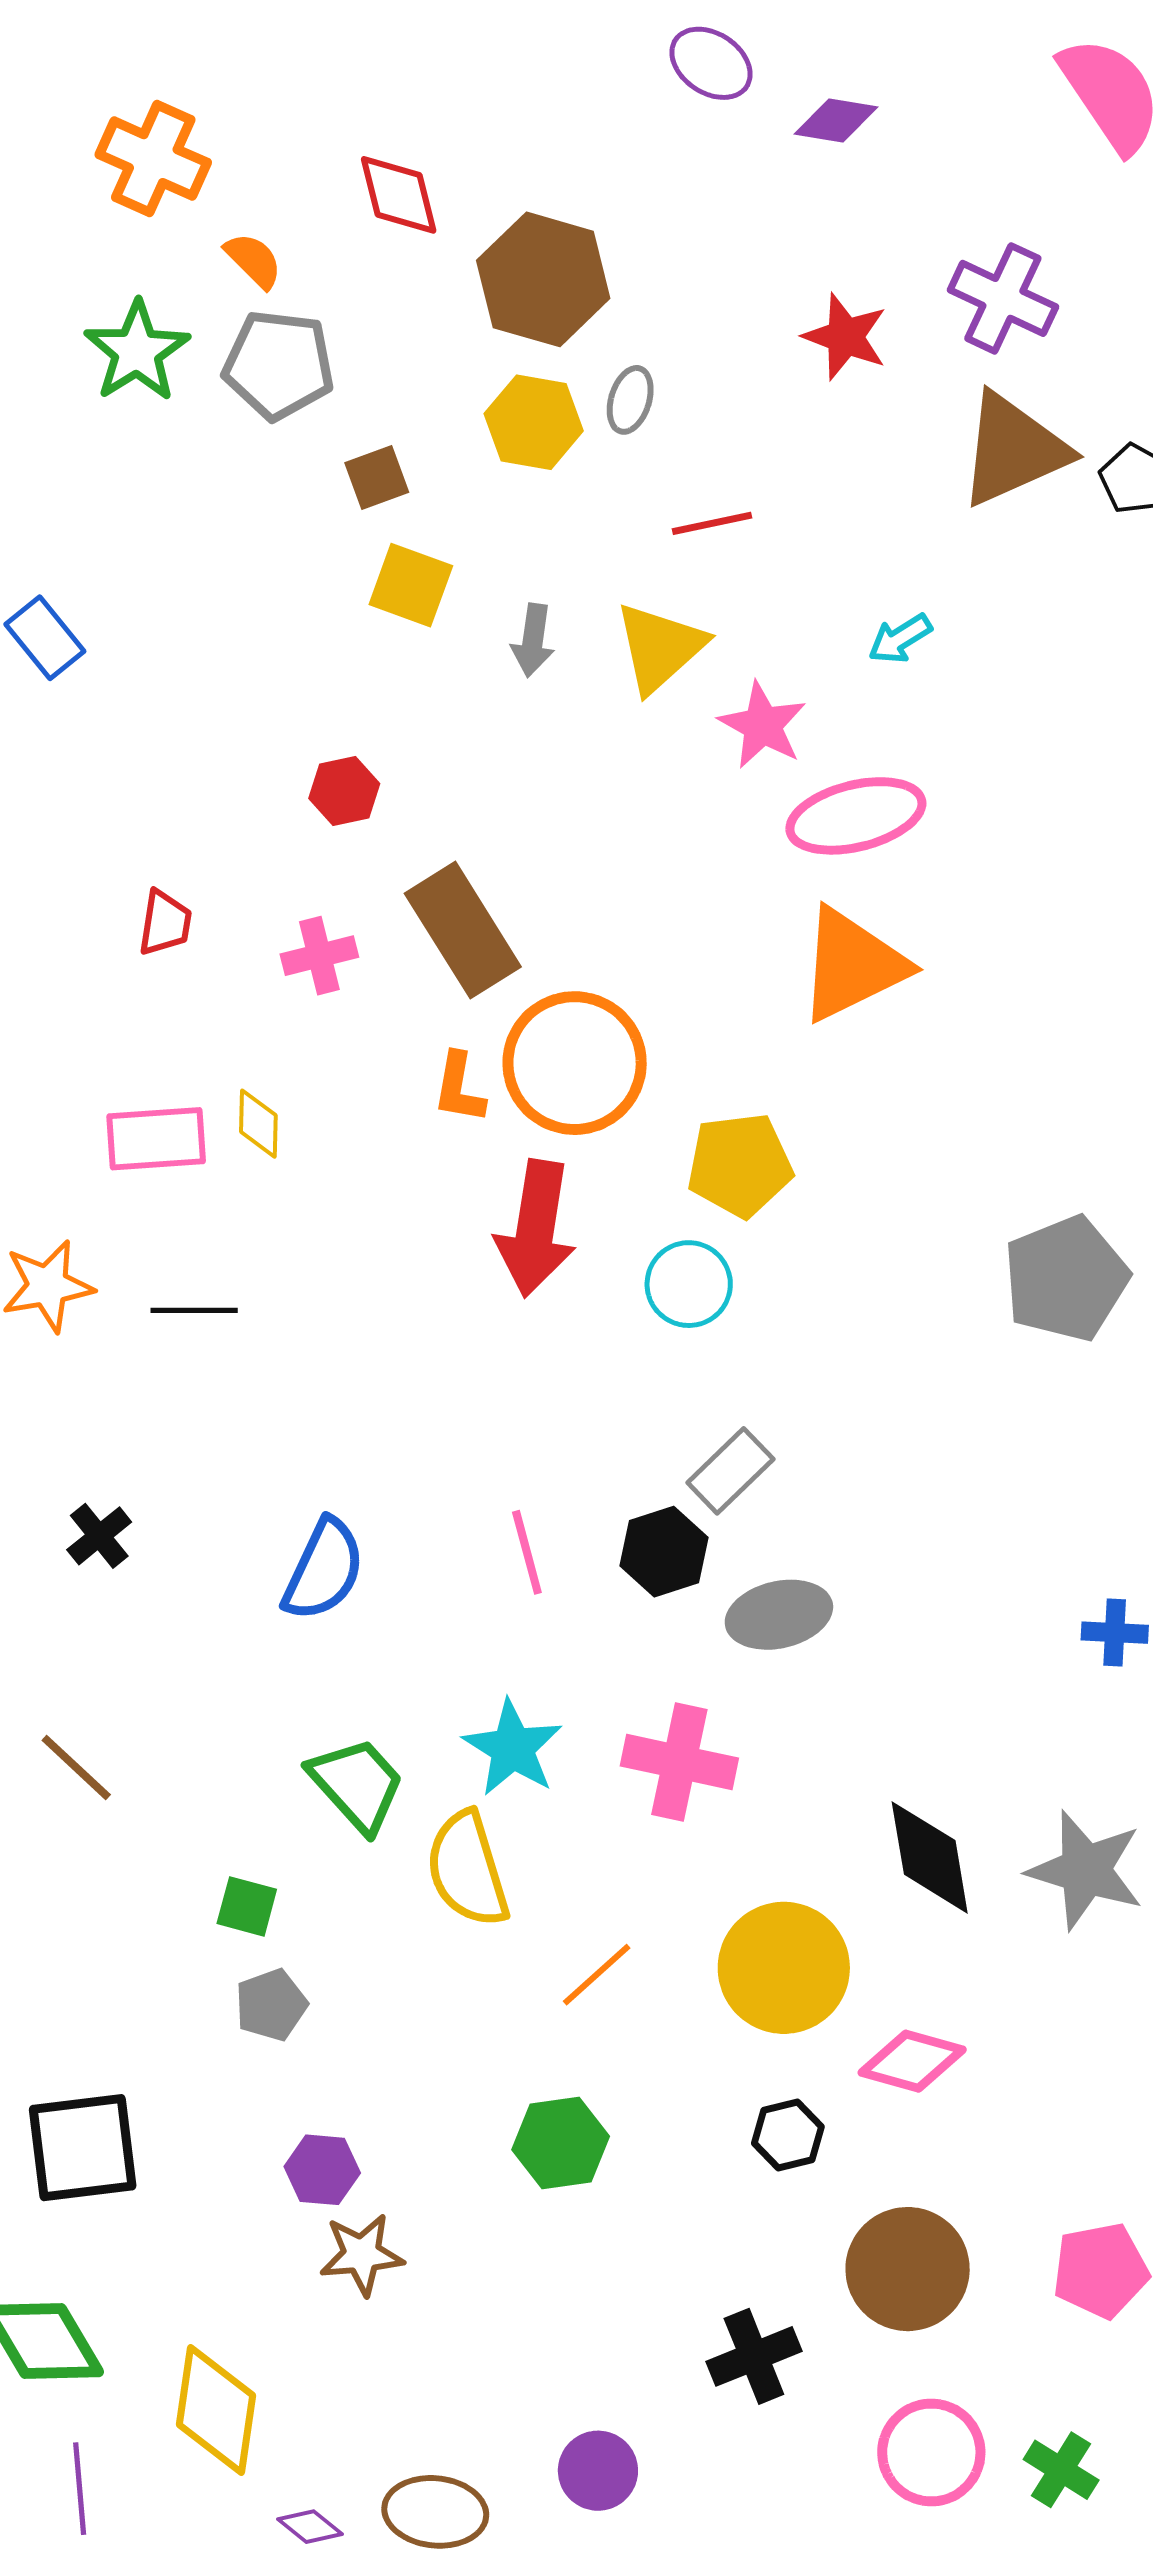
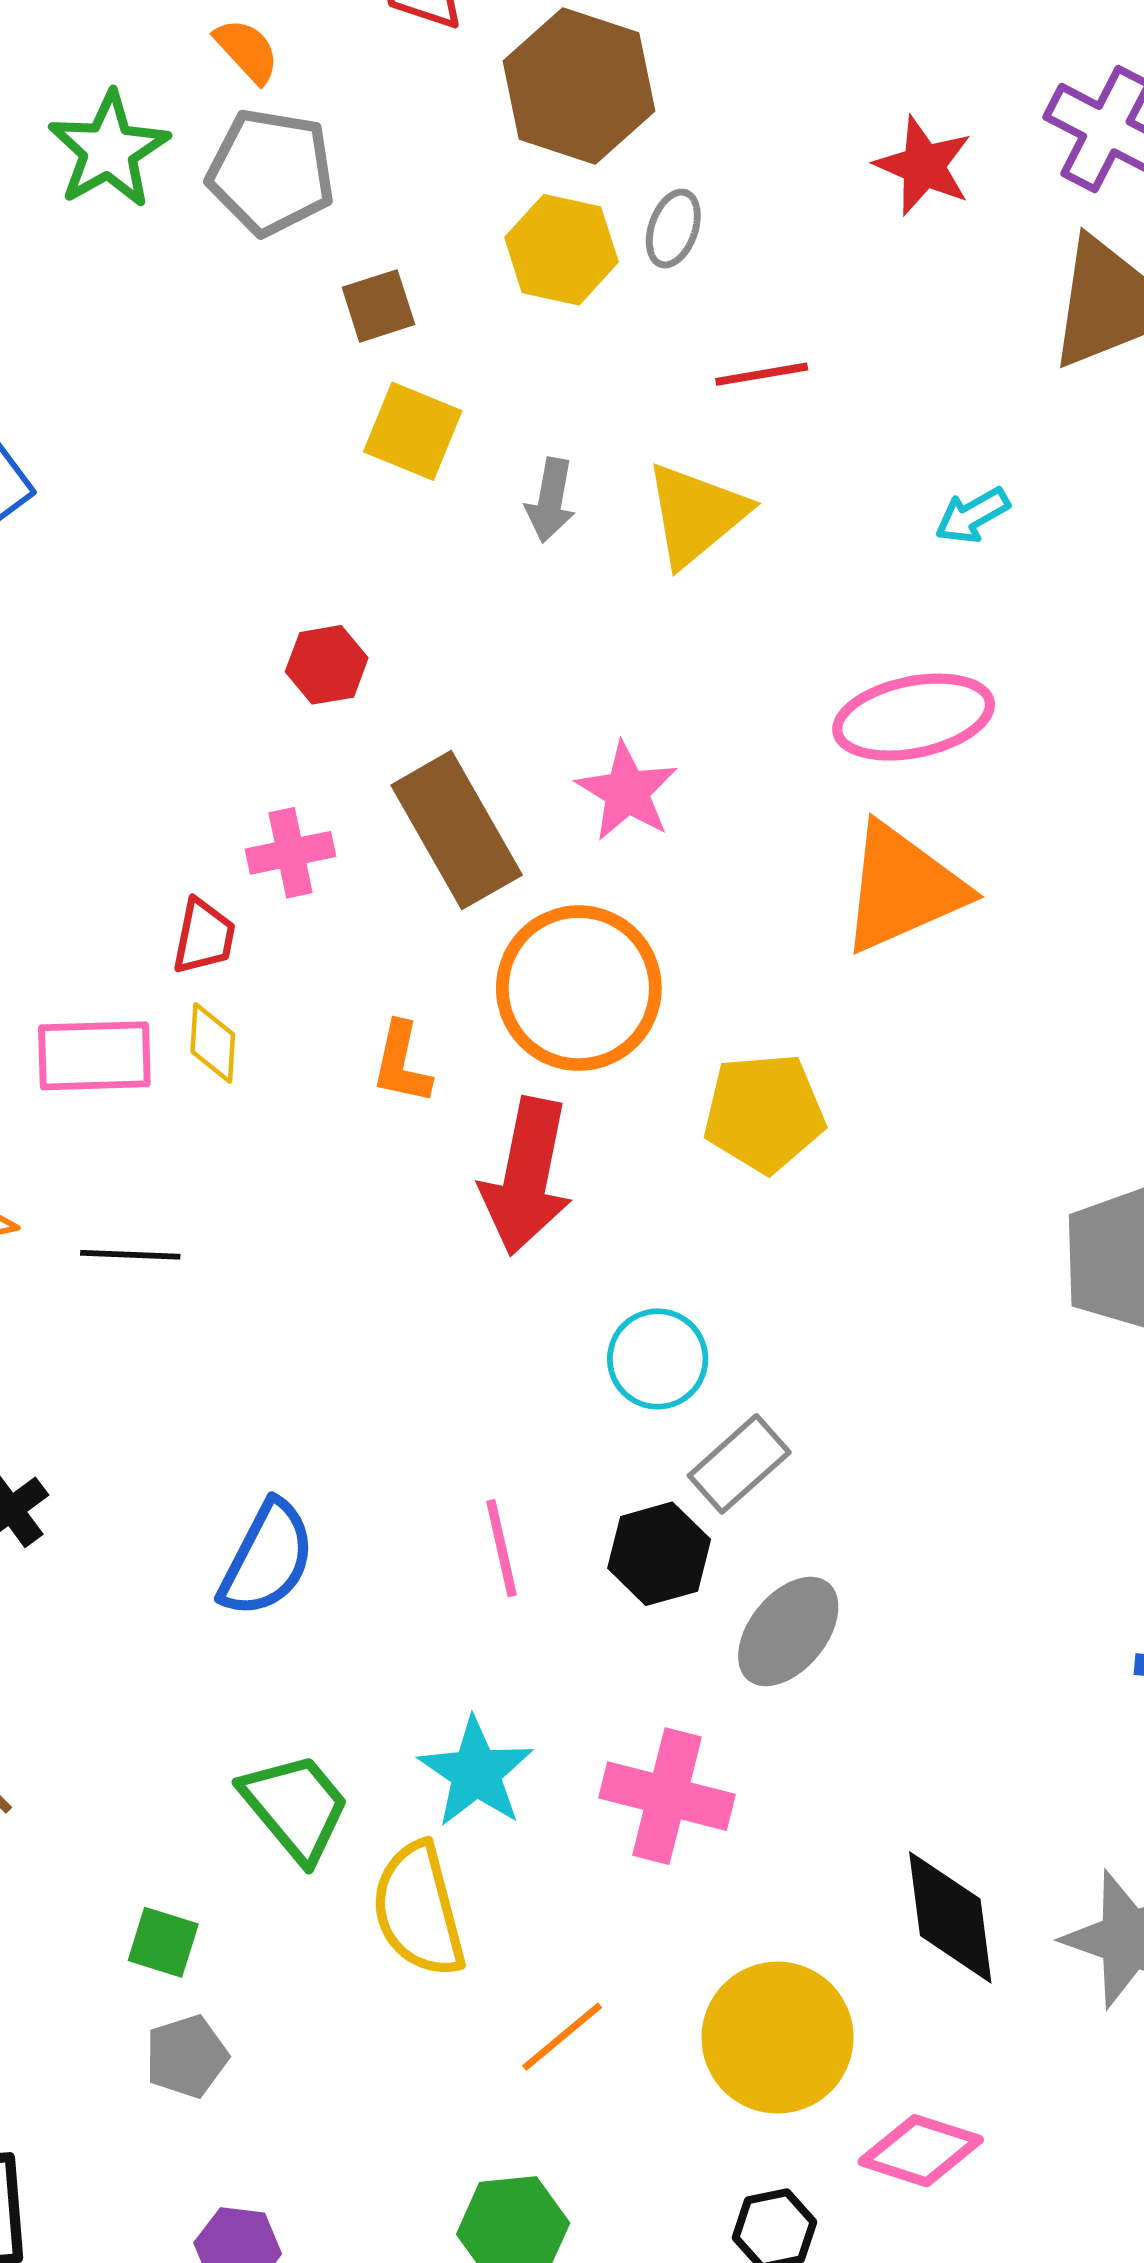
pink star: (762, 725) -> (627, 792), moved
red trapezoid: (165, 923) -> (204, 936), moved
orange L-shape: (459, 1088) -> (402, 1063), moved
cyan circle: (689, 1284) -> (658, 1359), moved
gray ellipse: (779, 1615) -> (788, 1631), turned -40

